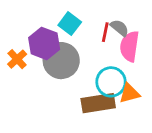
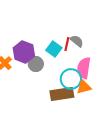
cyan square: (70, 24) -> (54, 49), moved
pink semicircle: (129, 46) -> (84, 68), moved
gray circle: (61, 61) -> (36, 64), size x0.6

